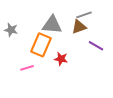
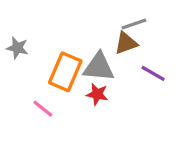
gray triangle: (52, 25) -> (99, 67), moved
pink line: (27, 68) -> (43, 109), turned 56

